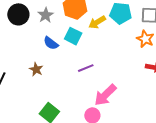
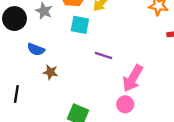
blue semicircle: (51, 43) -> (36, 49), moved
purple line: (86, 68) -> (103, 55), turned 56

